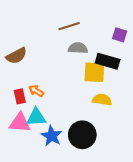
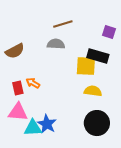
gray semicircle: (78, 48) -> (56, 44), moved
cyan triangle: (36, 117) -> (33, 128), moved
black circle: (82, 135) -> (97, 123), moved

